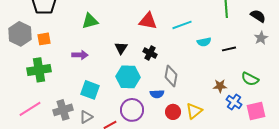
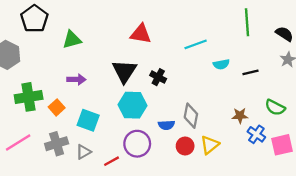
green triangle: (90, 21) -> (72, 40), moved
red triangle: (148, 21) -> (141, 34), moved
orange square: (44, 39) -> (57, 107), moved, turned -32
black triangle: (121, 48) -> (124, 71), size x1.6
gray diamond: (171, 76) -> (191, 116), moved

